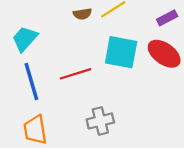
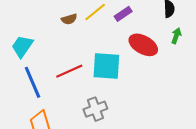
purple rectangle: (167, 18) -> (123, 14), moved
cyan square: (121, 52) -> (106, 66), moved

